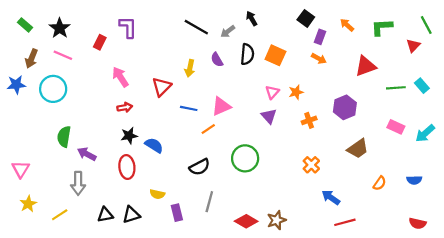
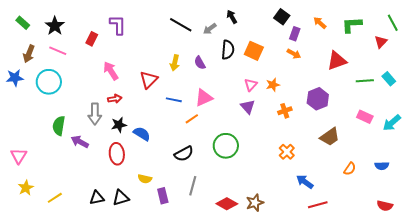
purple semicircle: (217, 60) -> (200, 63), moved
gray arrow: (78, 183) -> (95, 114), moved

